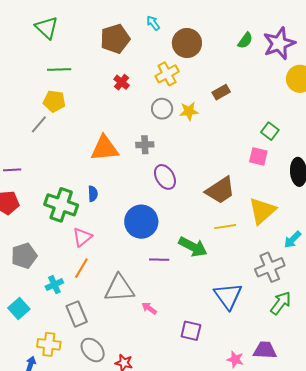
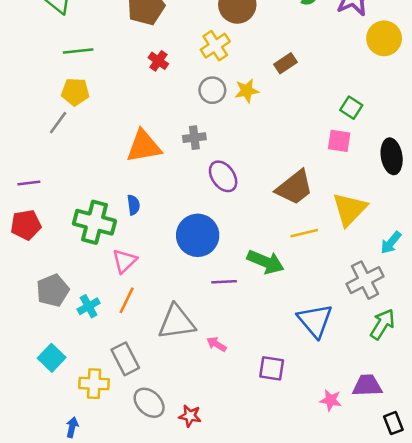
cyan cross: (54, 285) -> (89, 306), moved
yellow cross: (49, 344) -> (94, 384), moved

